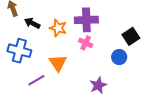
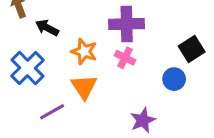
orange star: (58, 28) -> (84, 51), moved
blue cross: (19, 51) -> (28, 68), turned 30

